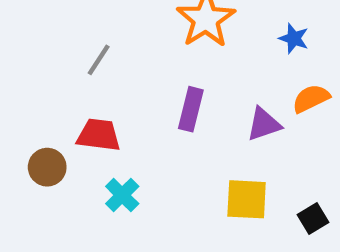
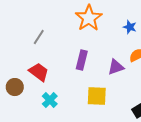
red trapezoid: (99, 135) -> (39, 72), turned 30
yellow square: (247, 199) -> (97, 96), moved

